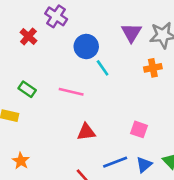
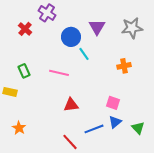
purple triangle: (131, 33) -> (97, 27), moved
orange cross: (153, 68) -> (124, 66), moved
green rectangle: (27, 89) -> (24, 71), turned 32
blue triangle: (144, 165) -> (115, 122), moved

